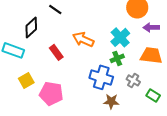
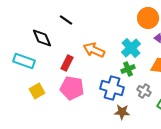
black diamond: (31, 27) -> (42, 38), turned -70
red rectangle: (56, 52) -> (67, 63), turned 63
pink pentagon: (51, 93) -> (72, 88), moved

